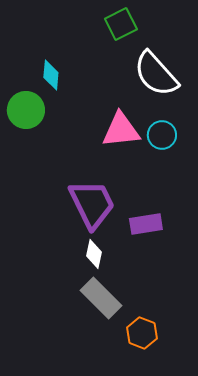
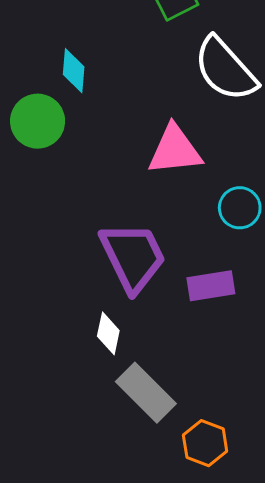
cyan circle: (162, 135) -> (240, 208), moved
white diamond: (94, 254) -> (108, 333), moved

